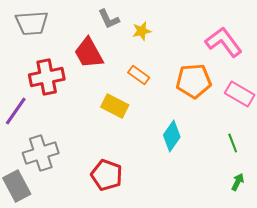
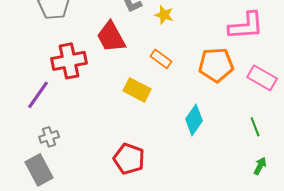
yellow star: (142, 31) -> (164, 15), turned 30
pink L-shape: (224, 42) -> (246, 26), turned 123
gray cross: (41, 153) -> (49, 137), moved, size x0.6

